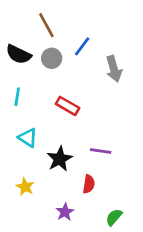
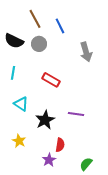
blue line: (82, 46) -> (60, 26), moved, turned -63
red semicircle: (89, 184) -> (60, 145), moved

